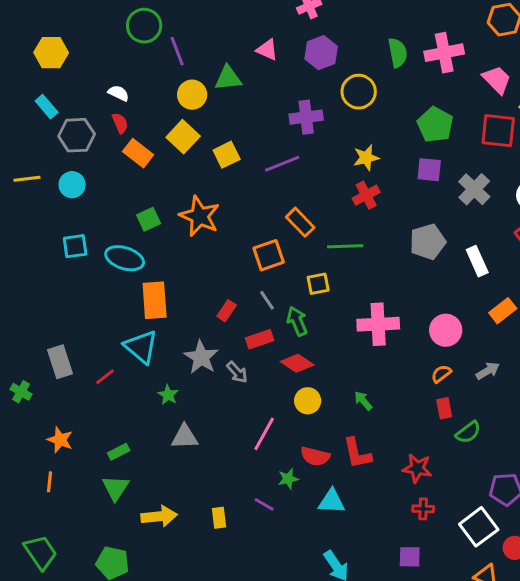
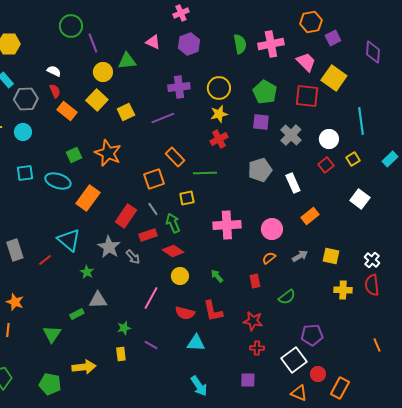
yellow circle: (359, 92) -> (219, 88), moved
orange rectangle: (155, 300) -> (88, 198), moved, turned 40
red rectangle: (227, 311) -> (126, 216), size x1.6
red rectangle: (444, 408) -> (255, 281), moved
green rectangle: (119, 452) -> (77, 314), moved
green star: (288, 479) -> (124, 328), moved
yellow arrow: (159, 516) -> (84, 367), moved

